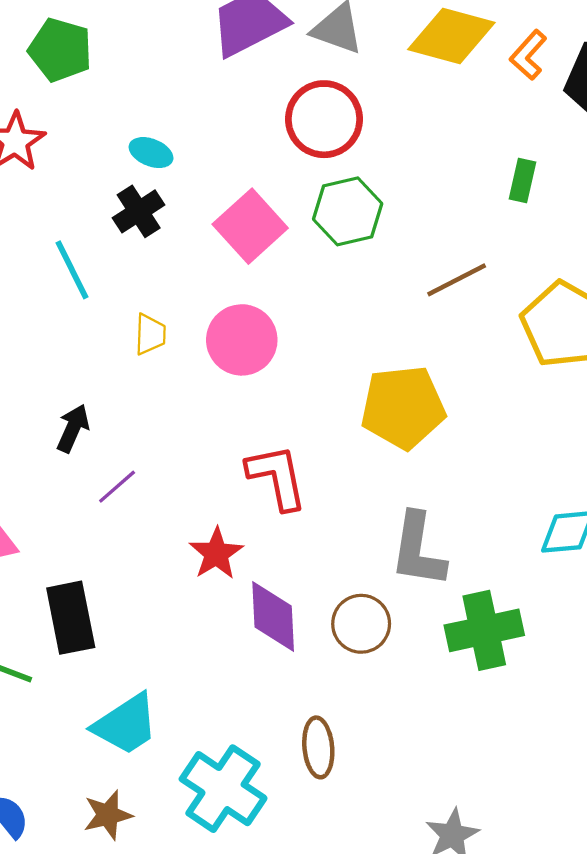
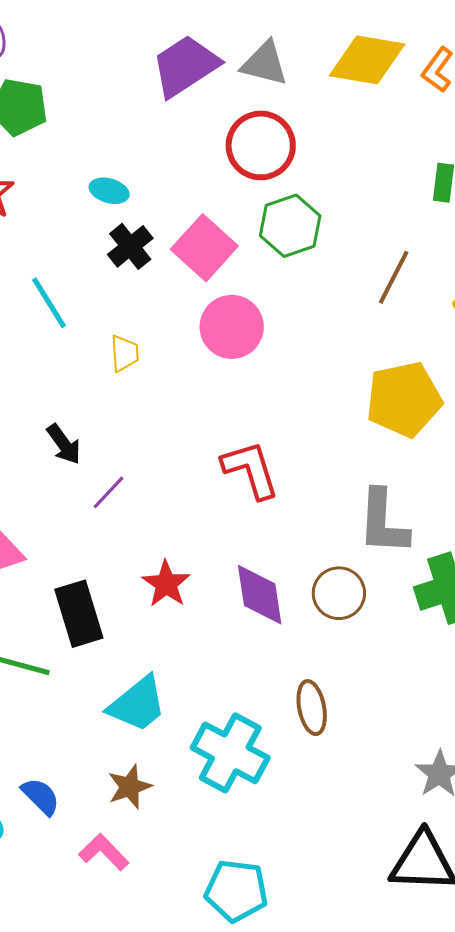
black cross: (139, 211) -> (130, 246), moved
brown line: (457, 280) -> (394, 277), turned -30
pink circle: (242, 340) -> (232, 327), moved
yellow pentagon: (403, 407) -> (404, 399), moved
black arrow: (73, 428) -> (64, 444), turned 126
red star: (216, 554) -> (166, 584), moved

